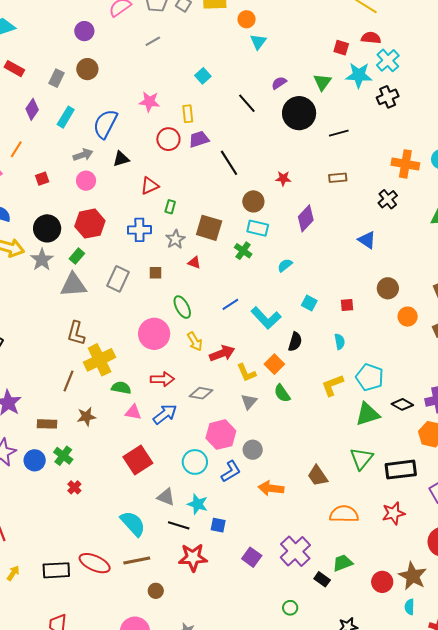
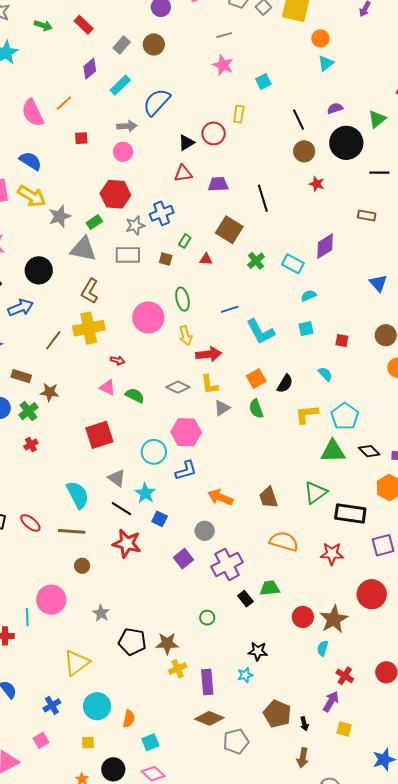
pink star: (149, 102) -> (223, 65), moved
purple trapezoid: (199, 139) -> (218, 184), moved
black triangle: (121, 159) -> (186, 143), moved, turned -30
black line: (229, 163) -> (263, 198), moved
red star: (283, 178) -> (317, 184), moved
brown circle: (253, 201) -> (304, 151), moved
green rectangle: (170, 207) -> (185, 241), moved
black circle: (47, 228) -> (39, 270), moved
cyan rectangle: (258, 228) -> (293, 264), moved
blue cross: (139, 230) -> (162, 213), turned -35
gray star: (175, 239) -> (135, 226), moved
red triangle: (194, 263) -> (206, 259), turned -32
cyan semicircle: (285, 265) -> (309, 296), moved
gray rectangle: (118, 279) -> (128, 255), turned 50
cyan square: (309, 303) -> (306, 329), turned 35
brown L-shape: (76, 333) -> (90, 291), moved
black semicircle: (295, 342) -> (285, 384), moved
cyan semicircle: (340, 342) -> (325, 374), turned -49
yellow L-shape: (246, 373) -> (209, 384), moved
red arrow: (162, 379) -> (117, 360), moved, size x0.6
green semicircle: (121, 388) -> (135, 395), moved
blue arrow: (165, 414) -> (21, 308), moved
brown star: (86, 417) -> (50, 392), moved
gray circle: (253, 450) -> (205, 531), moved
red ellipse: (95, 563) -> (30, 523), size x0.7

